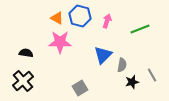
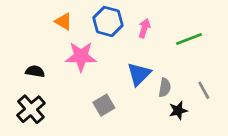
orange triangle: (57, 18) -> (63, 21), moved
gray line: (152, 75) -> (204, 90), moved
gray square: (80, 88) -> (104, 105), moved

